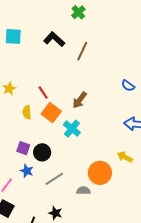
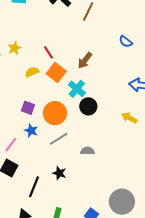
blue semicircle: (128, 86) -> (126, 42), moved
yellow semicircle: (27, 112) -> (32, 72), turned 72
black circle: (42, 152) -> (88, 106), moved
orange circle: (100, 173) -> (55, 113), moved

